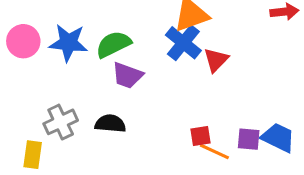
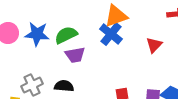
red triangle: (216, 60) -> (154, 45), moved
purple trapezoid: (127, 75) -> (75, 55), turned -30

